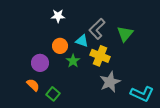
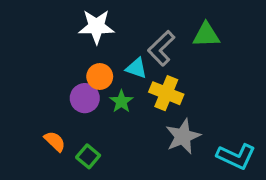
white star: (58, 16) -> (96, 27), size x1.5
green triangle: (125, 34) -> (206, 35), moved, turned 48
purple circle: (40, 63) -> (85, 98), moved

